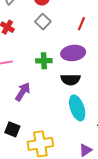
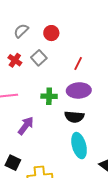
gray square: (43, 22) -> (39, 58), moved
red line: (81, 24) -> (78, 63), moved

